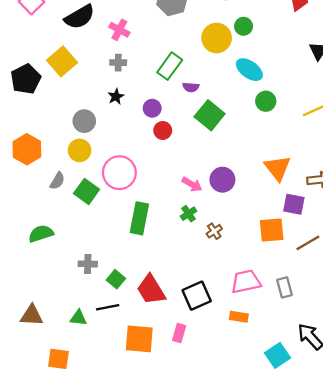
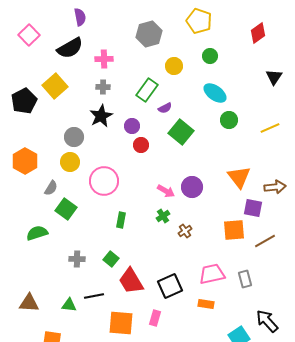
pink cross: (119, 30) -> (104, 59), turned -30
yellow circle: (217, 38) -> (174, 66), moved, size x0.7
purple semicircle: (191, 87) -> (165, 108), turned -32
black star: (116, 97) -> (101, 116), size x1.6
green square: (87, 191) -> (66, 209), moved
green rectangle: (139, 218) -> (121, 220), size x0.6
green square: (116, 279) -> (111, 259), moved

